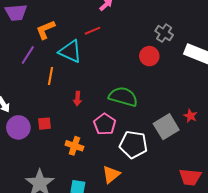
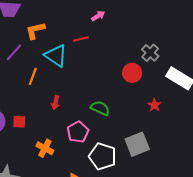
green semicircle: (123, 97) -> (100, 108), size x0.7
red star: (190, 116) -> (154, 105), moved

